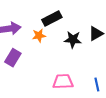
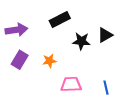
orange star: (39, 36) -> (49, 61), moved

